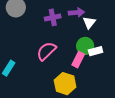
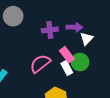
white rectangle: (96, 51) -> (67, 68), moved, turned 72
pink rectangle: (78, 60) -> (67, 55), moved, turned -70

